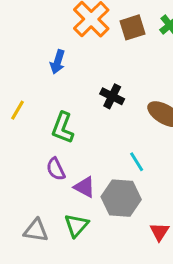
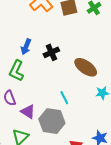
blue arrow: (58, 62) -> (26, 47), moved
black cross: (112, 96) -> (51, 52), turned 35

